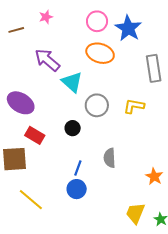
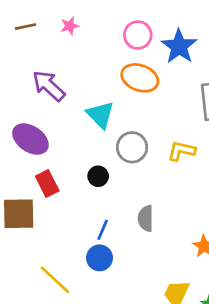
brown line: (16, 30) -> (26, 27), moved
purple arrow: (47, 60) -> (49, 86), moved
red rectangle: (35, 135) -> (47, 183), turned 30
yellow line: (31, 200) -> (55, 280), moved

